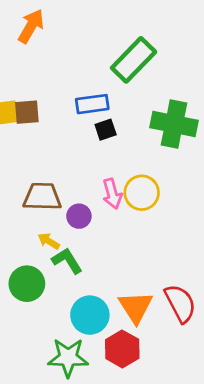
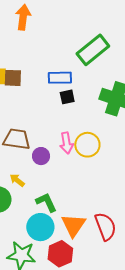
orange arrow: (31, 26) -> (23, 17), turned -30
yellow arrow: (49, 241) -> (17, 180), moved
green L-shape: (67, 261) -> (46, 202), moved

